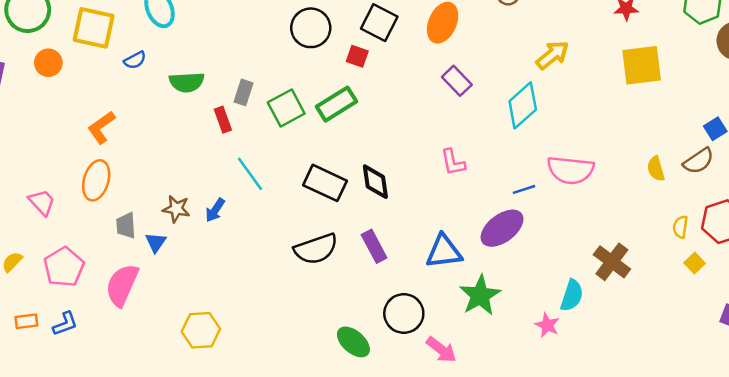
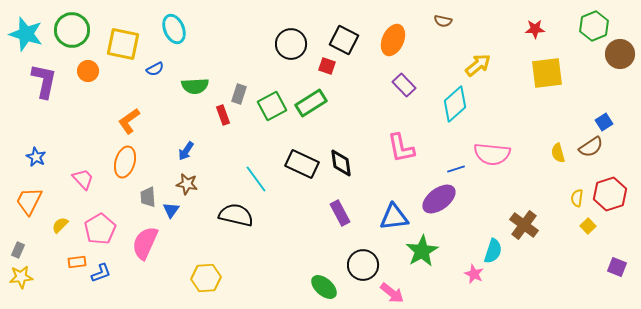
pink L-shape: (453, 162) -> (401, 148), size x1.4
cyan line: (250, 174) -> (256, 179), moved
blue arrow: (215, 210) -> (186, 151), moved
black semicircle: (316, 249) -> (236, 215), moved, turned -148
orange rectangle: (26, 321) -> (77, 262), moved

